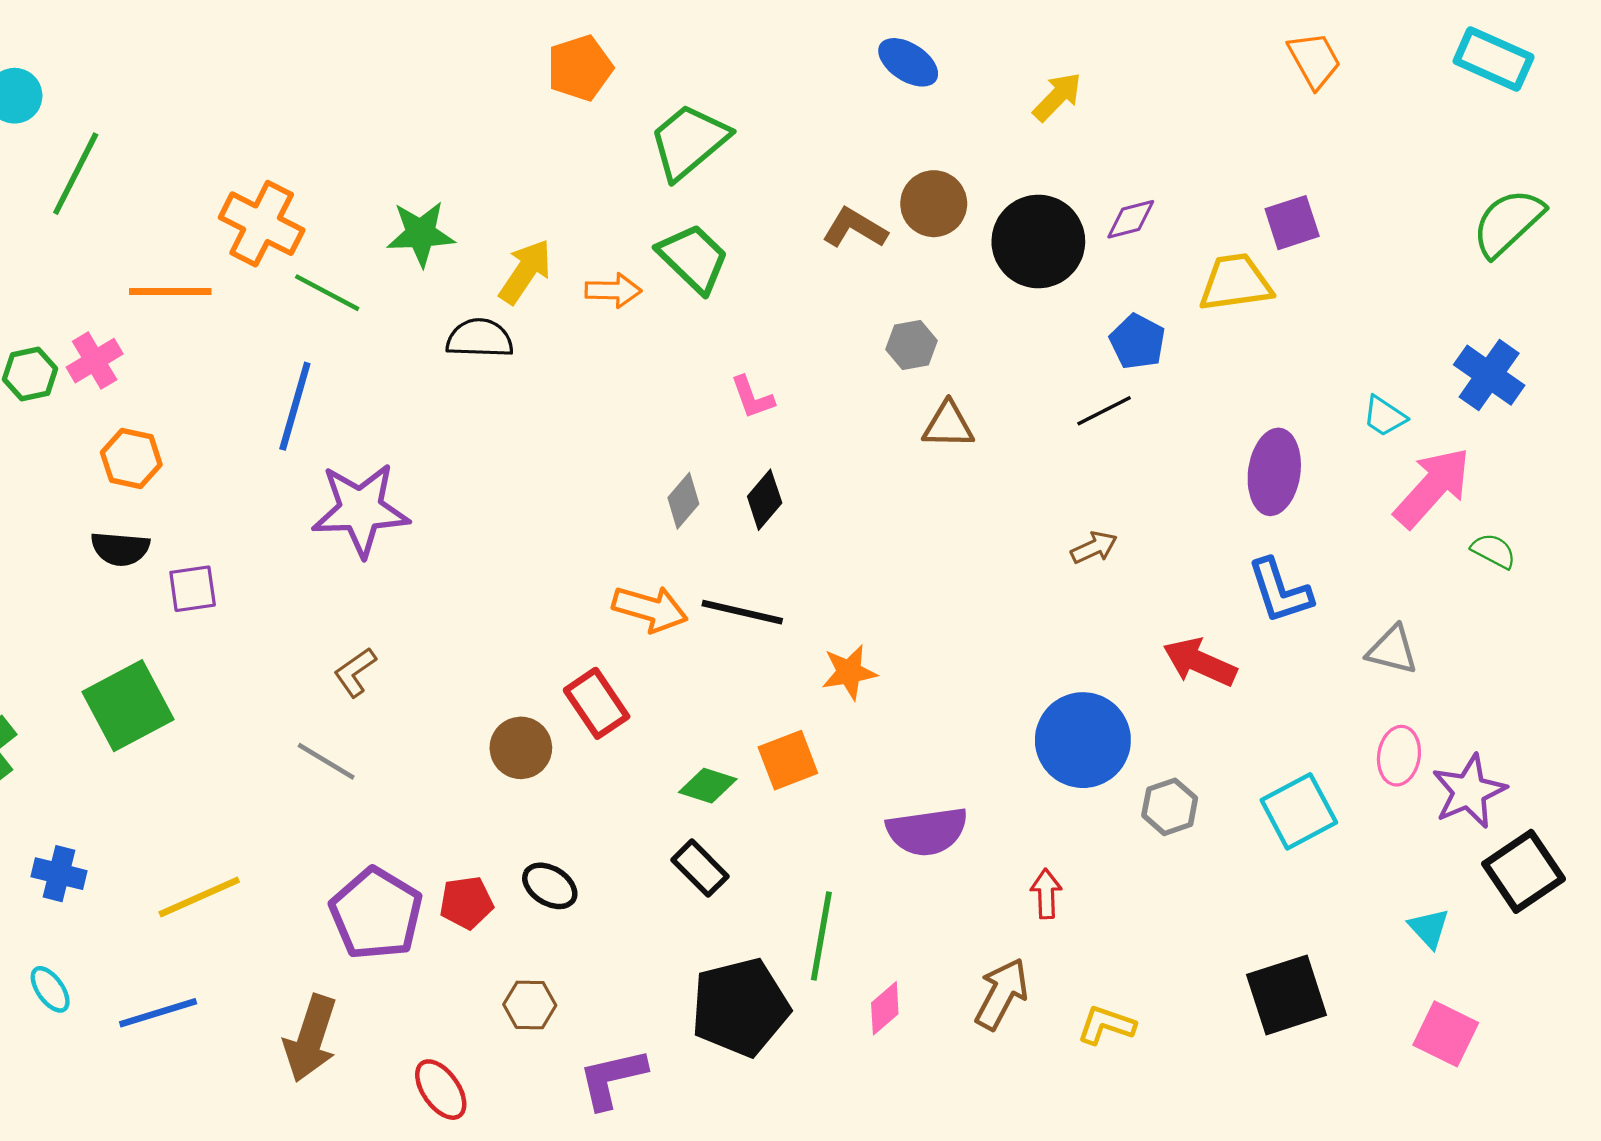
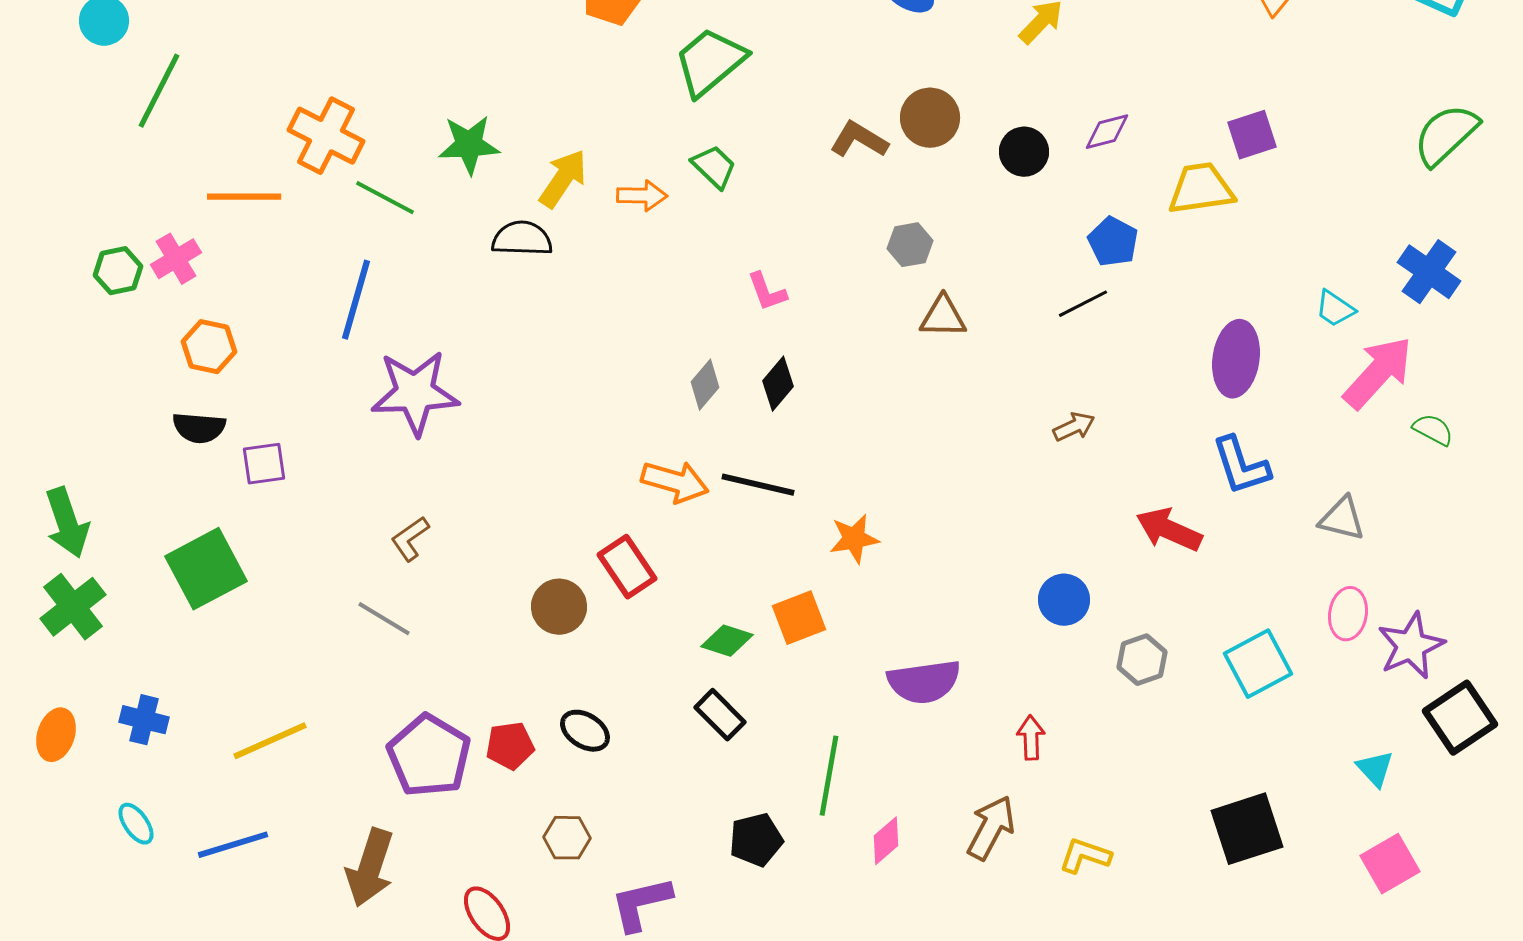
black circle: (1038, 242) -> (1024, 152), size x0.6
green trapezoid: (693, 258) -> (714, 167), size x0.7
blue circle: (1083, 740) -> (1064, 600), size x0.6
black pentagon: (740, 1007) -> (756, 840), size x0.6
pink square: (1446, 1034) -> (1390, 864), turned 34

